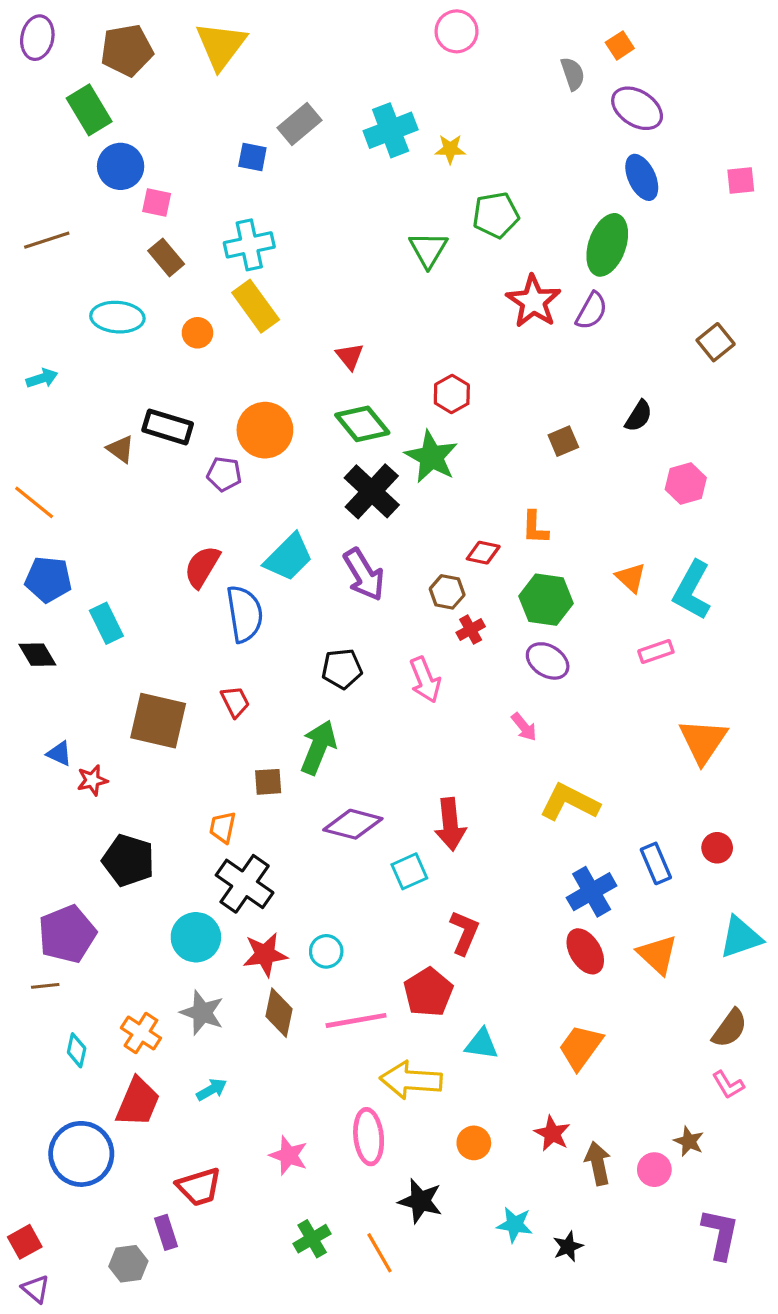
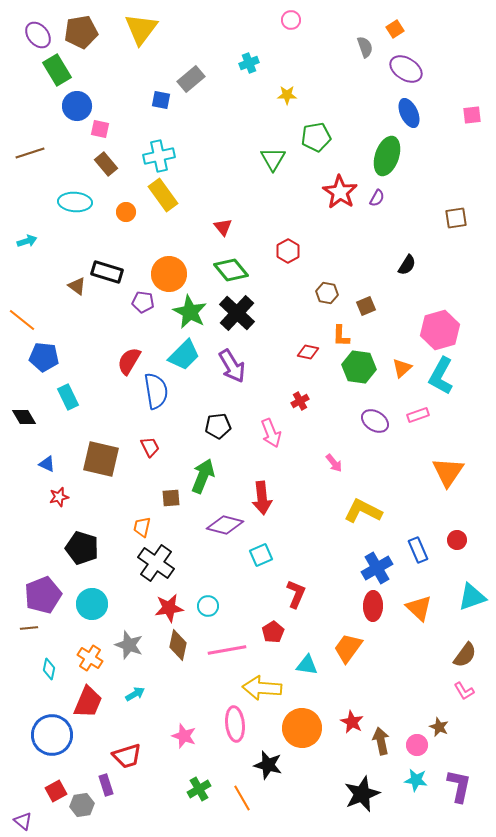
pink circle: (457, 31) -> (291, 20), size x0.7
purple ellipse: (37, 38) -> (38, 35), moved, turned -52
cyan cross: (391, 130) -> (249, 63), moved, size x0.6
purple semicircle: (592, 311) -> (377, 198), size x0.7
brown square: (716, 342) -> (456, 218), turned 30
brown square: (563, 441) -> (366, 306), moved
green star: (431, 457) -> (190, 312), moved
pink hexagon: (686, 484) -> (440, 330), moved, size x1.5
orange triangle: (631, 578) -> (402, 368), turned 35
blue pentagon: (48, 579) -> (44, 357), moved
brown hexagon: (447, 592) -> (327, 293), moved
green hexagon: (546, 600) -> (359, 367), moved
purple ellipse: (548, 661) -> (375, 421), moved
blue triangle: (59, 754) -> (47, 464), moved
red arrow: (450, 824) -> (262, 498), moved
cyan circle: (196, 937) -> (92, 604), moved
red ellipse: (585, 951) -> (373, 606), turned 32
red pentagon: (428, 992) -> (273, 632), size x0.7
orange trapezoid: (581, 1047) -> (348, 648), moved
orange circle: (474, 1143) -> (302, 728), size x1.8
cyan star: (515, 1225) -> (416, 780), moved
red square: (25, 1242) -> (56, 791), moved
black star: (568, 1247) -> (362, 794), size x1.8

